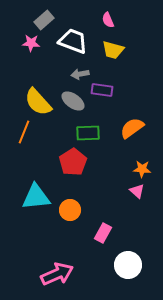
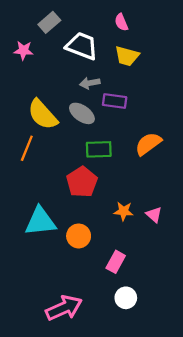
pink star: (31, 43) -> (23, 50), moved
orange star: (142, 169) -> (124, 211), moved
white circle: (128, 265) -> (126, 298), moved, size x0.7

